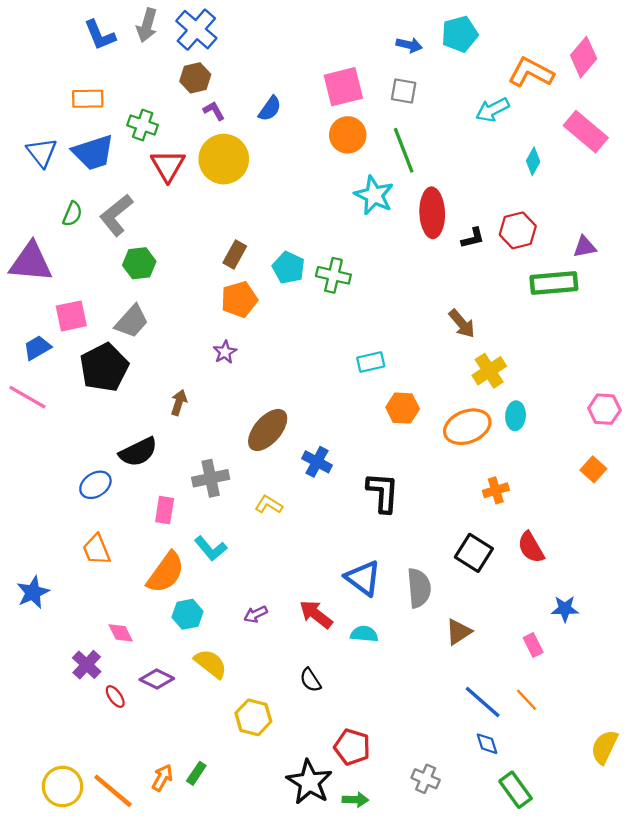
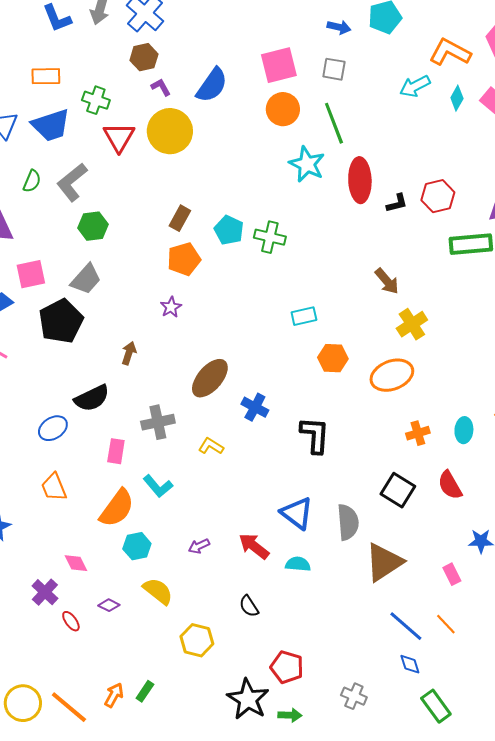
blue semicircle: (270, 109) -> (212, 85), size x1.5
cyan diamond: (533, 161) -> (457, 98), moved
cyan ellipse: (516, 416) -> (464, 430), moved
brown triangle: (459, 632) -> (384, 562), size x1.6
purple diamond: (157, 679) -> (109, 605), size x0.7

